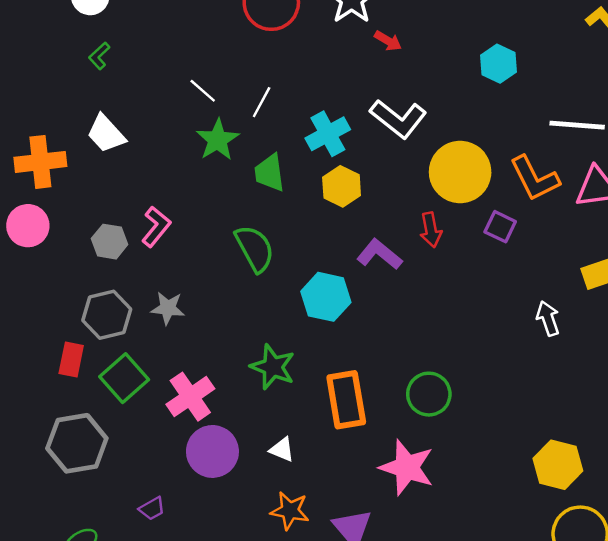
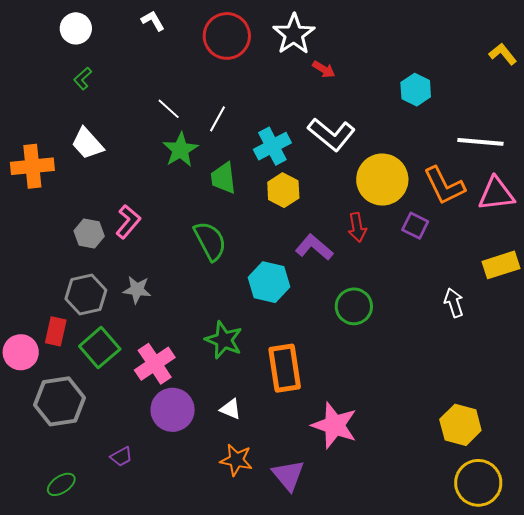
pink circle: (28, 226) -> (21, 352), moved
green circle: (429, 394) -> (354, 306), moved

